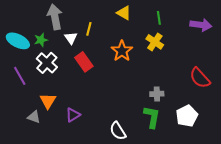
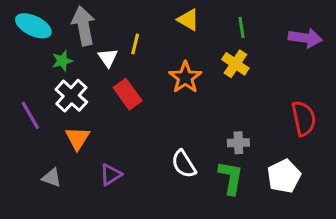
cyan ellipse: (18, 41) -> (33, 26), moved
red semicircle: (200, 78) -> (304, 118), turned -150
orange triangle: (48, 101) -> (77, 138), moved
white semicircle: (118, 131) -> (184, 164), moved

